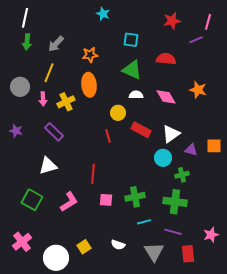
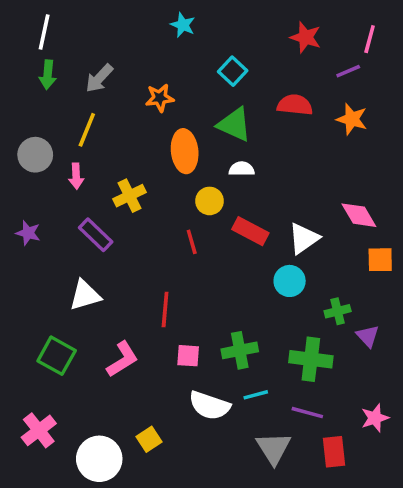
red star: (172, 21) -> (306, 37), turned 30
cyan square: (131, 40) -> (233, 71), turned 35
orange ellipse: (89, 85) -> (185, 151), moved
orange star: (198, 90) -> (352, 119), moved
pink diamond: (166, 97) -> (359, 215), moved
yellow cross: (66, 102) -> (129, 196), moved
purple triangle: (191, 150) -> (368, 336), moved, turned 32
green cross: (182, 175) -> (338, 311), moved
white semicircle: (118, 245) -> (210, 405), moved, size x1.6

